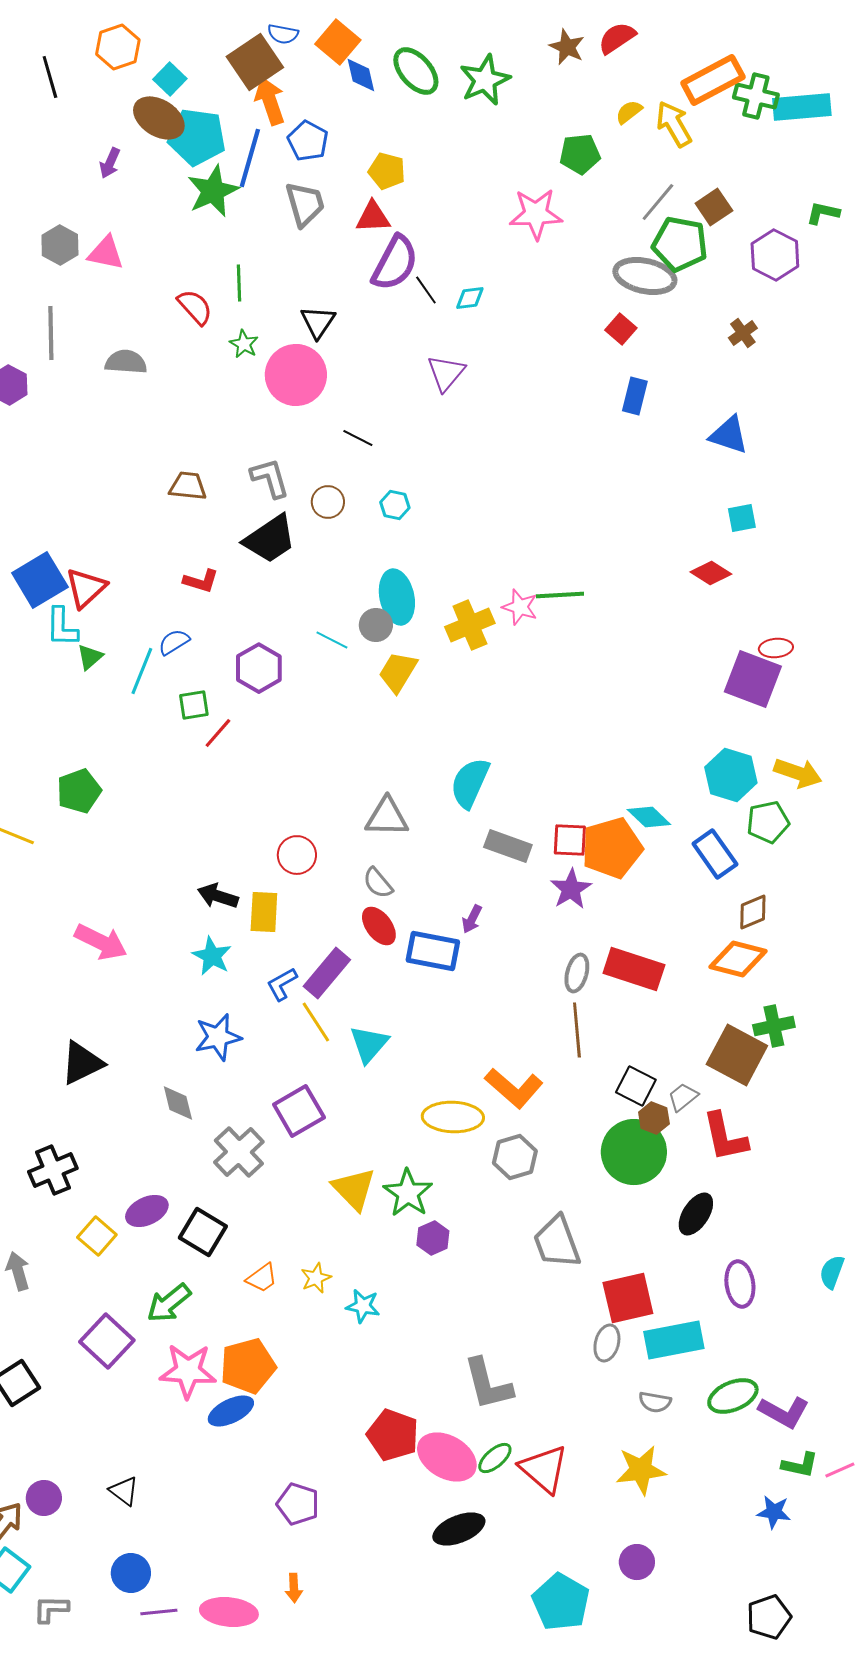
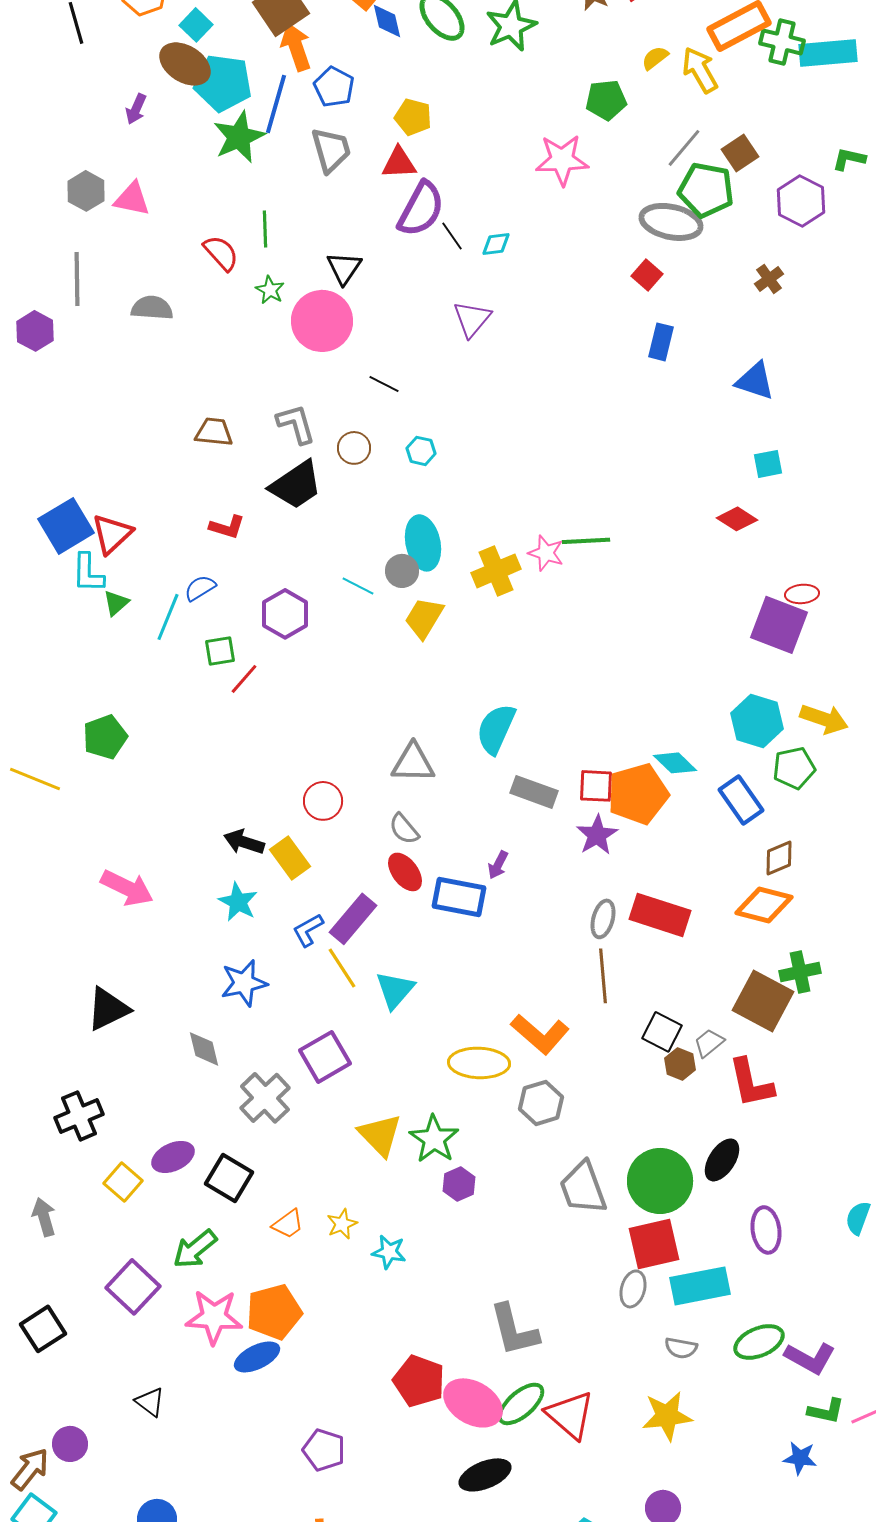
yellow rectangle: (264, 912) -> (290, 858), turned -39
green circle: (634, 1152) -> (660, 1181), moved
green ellipse: (495, 1458) -> (521, 1404), size x1.4
black triangle: (124, 1491) -> (150, 1402), moved

